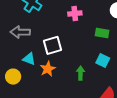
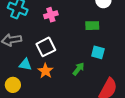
pink cross: (75, 13) -> (51, 15), moved
green arrow: (80, 73) -> (78, 69), turned 48

